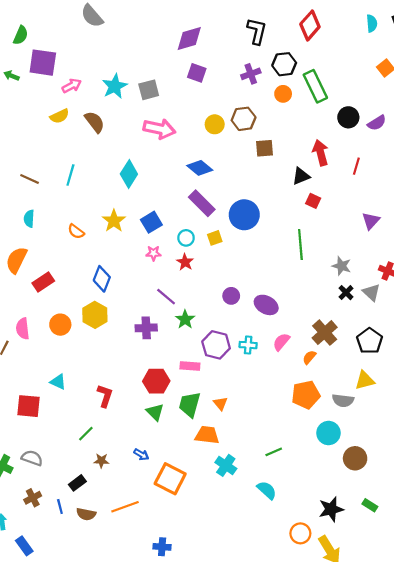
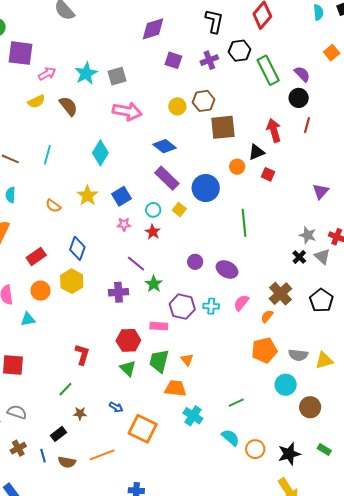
purple square: (197, 73) -> (173, 60), moved
orange circle: (283, 94) -> (237, 167), moved
purple semicircle: (377, 123) -> (302, 74), moved, turned -102
brown square: (264, 148) -> (223, 127), size x1.5
red line: (356, 166) -> (307, 125), moved
yellow square: (215, 238) -> (179, 209), turned -32
green line: (300, 244) -> (244, 223), moved
gray star: (342, 266) -> (308, 235), moved
red rectangle: (43, 282) -> (36, 256), moved
yellow triangle: (365, 380) -> (324, 361), moved
cyan triangle: (58, 382) -> (28, 319), moved, turned -35
orange circle: (300, 533) -> (255, 449), moved

